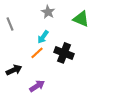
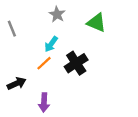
black cross: (64, 53) -> (76, 63), turned 36
purple arrow: (37, 86) -> (44, 103), turned 126

